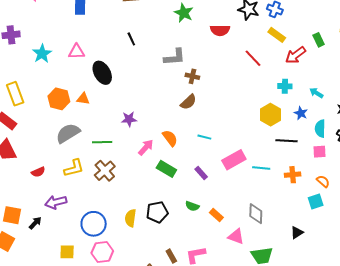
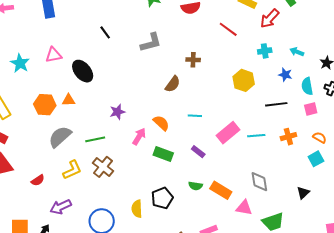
brown cross: (192, 76) -> (193, 60), moved
yellow hexagon: (270, 115) -> (244, 80), moved
orange rectangle: (216, 215) -> (221, 190), size x1.5

